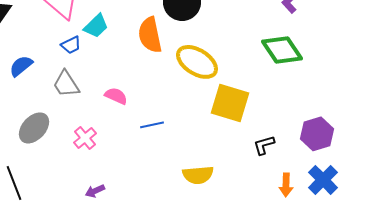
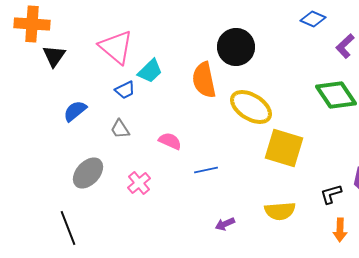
gray trapezoid: (66, 84) -> (120, 129), size x0.7
black L-shape: (264, 145) -> (331, 194), moved
yellow semicircle: (198, 175) -> (280, 211), moved
purple arrow: (95, 191) -> (225, 224), moved

